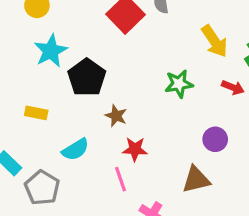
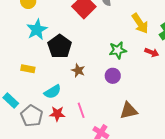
purple circle: (215, 139) -> (113, 76), moved
red star: (135, 149) -> (57, 114), moved

